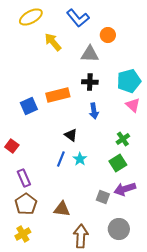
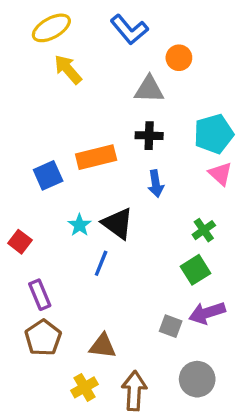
yellow arrow: (53, 42) -> (68, 69), moved
black triangle: (71, 135) -> (118, 223), size x1.5
cyan star: (80, 159) -> (80, 225), moved
yellow cross: (23, 234) -> (84, 387), moved

